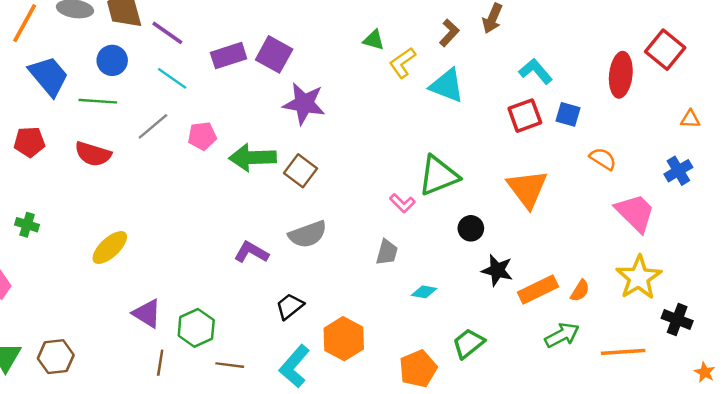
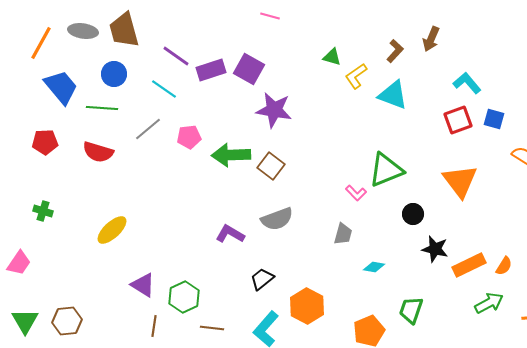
purple line: (167, 33) -> (176, 56), moved
green trapezoid: (468, 343) -> (411, 310), turned -32

